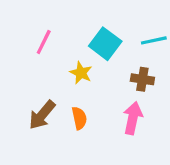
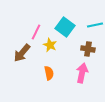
pink line: (44, 42) -> (36, 32), moved
brown arrow: (42, 115) -> (22, 53), moved

